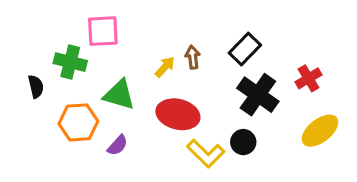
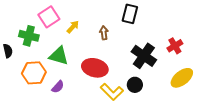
pink square: (103, 31) -> (49, 17), turned -30
black rectangle: (245, 49) -> (130, 14), moved, turned -30
yellow arrow: (165, 67) -> (73, 27), moved

